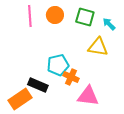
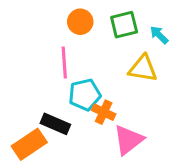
pink line: (30, 16) -> (64, 63), moved
green square: (85, 17) -> (124, 25), turned -30
pink triangle: (88, 96) -> (128, 140), turned -45

